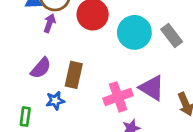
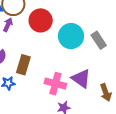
pink cross: (118, 97) -> (55, 84), turned 30

